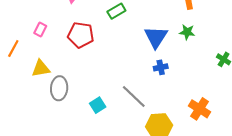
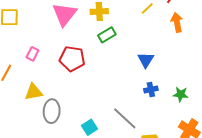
green star: (187, 32) -> (181, 94), moved
blue triangle: (156, 37) -> (146, 60), size x0.7

